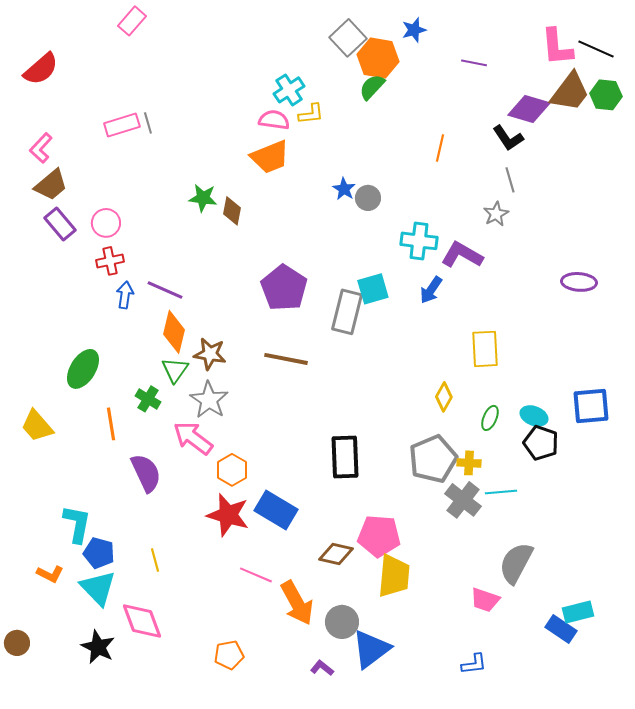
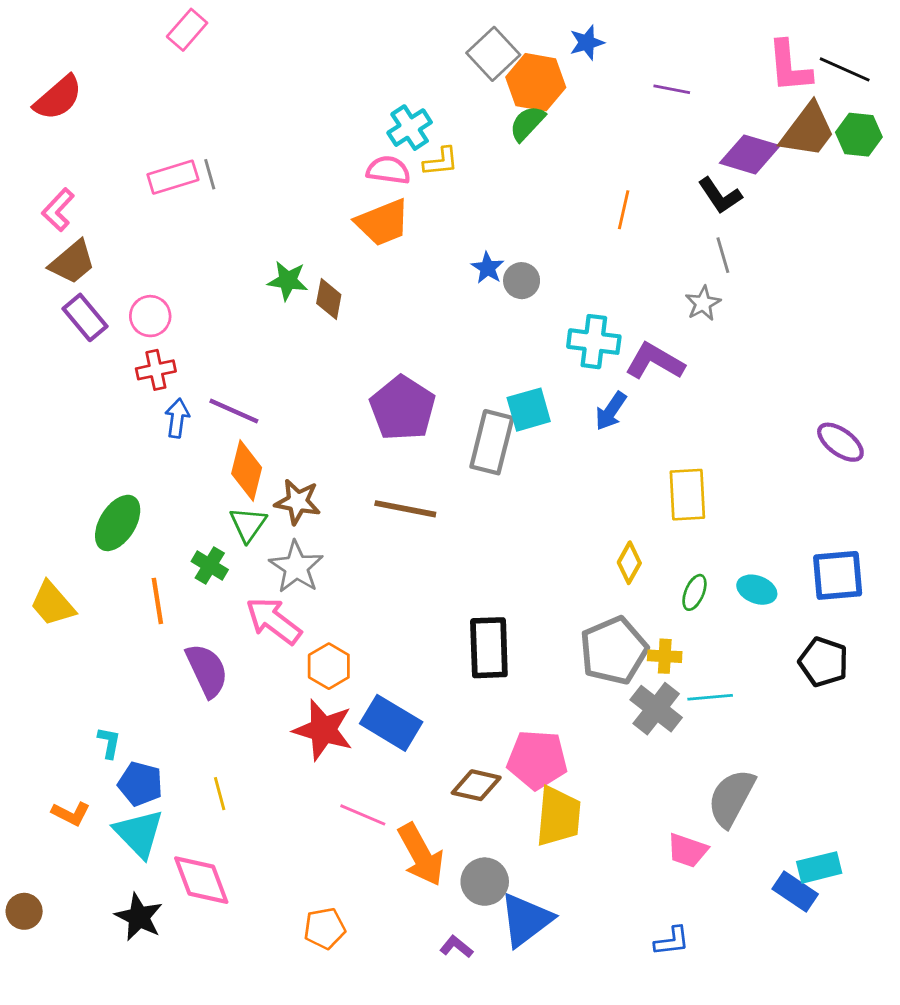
purple ellipse: (579, 282) -> (840, 442), moved, turned 32
black pentagon: (541, 443) -> (823, 662), moved
cyan L-shape: (77, 524) -> (109, 743), size x0.6

